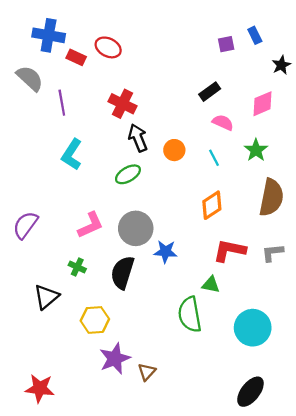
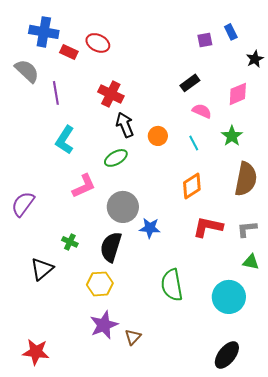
pink L-shape: (90, 225) -> (84, 186), moved
green triangle: (211, 285) -> (251, 262), moved
yellow hexagon: (95, 320) -> (100, 284), moved

